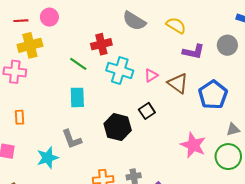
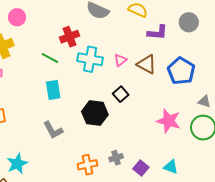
gray triangle: (233, 130) -> (204, 101), turned 40
cyan star: (48, 158) -> (17, 164), moved

